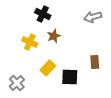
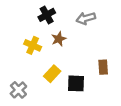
black cross: (43, 14) -> (47, 15), turned 35
gray arrow: (93, 17) -> (86, 18), moved

